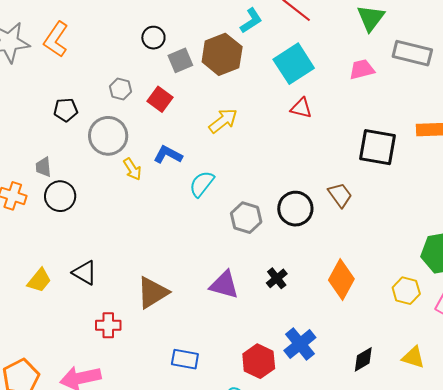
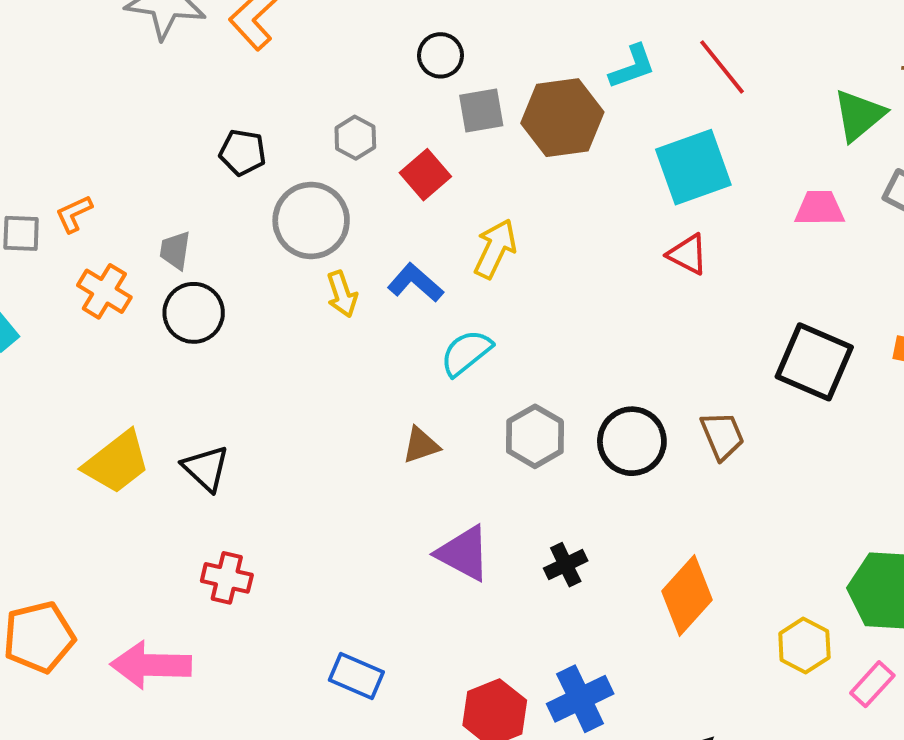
yellow arrow: (223, 121) -> (495, 249), moved, turned -40
yellow trapezoid: (39, 280) -> (117, 462), size x1.4
brown triangle: (153, 293) -> (421, 445), moved, size x0.6

